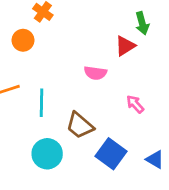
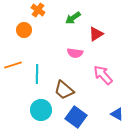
green arrow: (142, 23) -> (73, 18), moved, turned 70
pink arrow: (135, 104) -> (103, 75), size x1.5
blue square: (111, 154) -> (76, 117), moved

